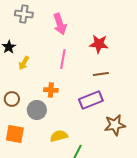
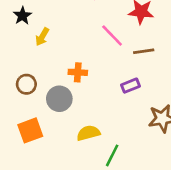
pink line: (63, 59) -> (112, 35), moved, turned -54
purple rectangle: (91, 100) -> (131, 86), size x0.6
orange square: (15, 134) -> (30, 130), turned -30

